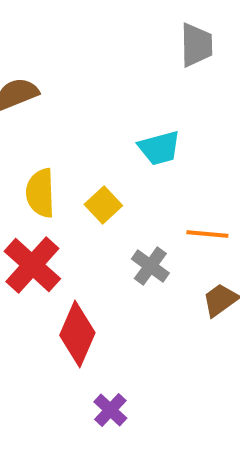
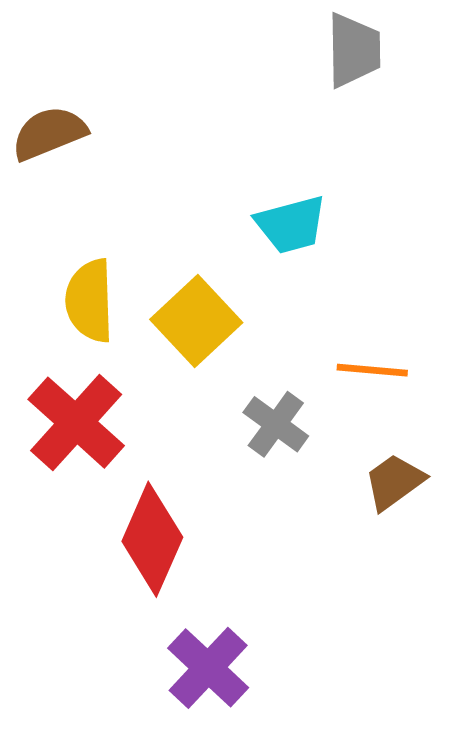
yellow square: (103, 205) -> (196, 321), size x1.4
purple cross: (110, 410) -> (208, 668), size x1.4

